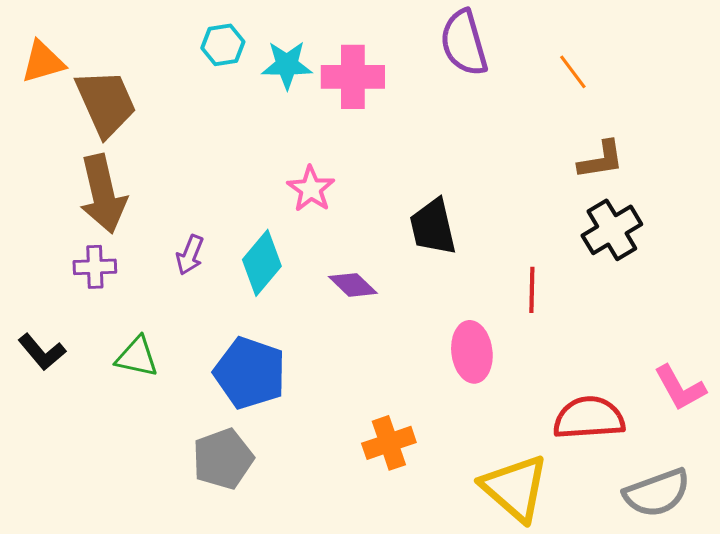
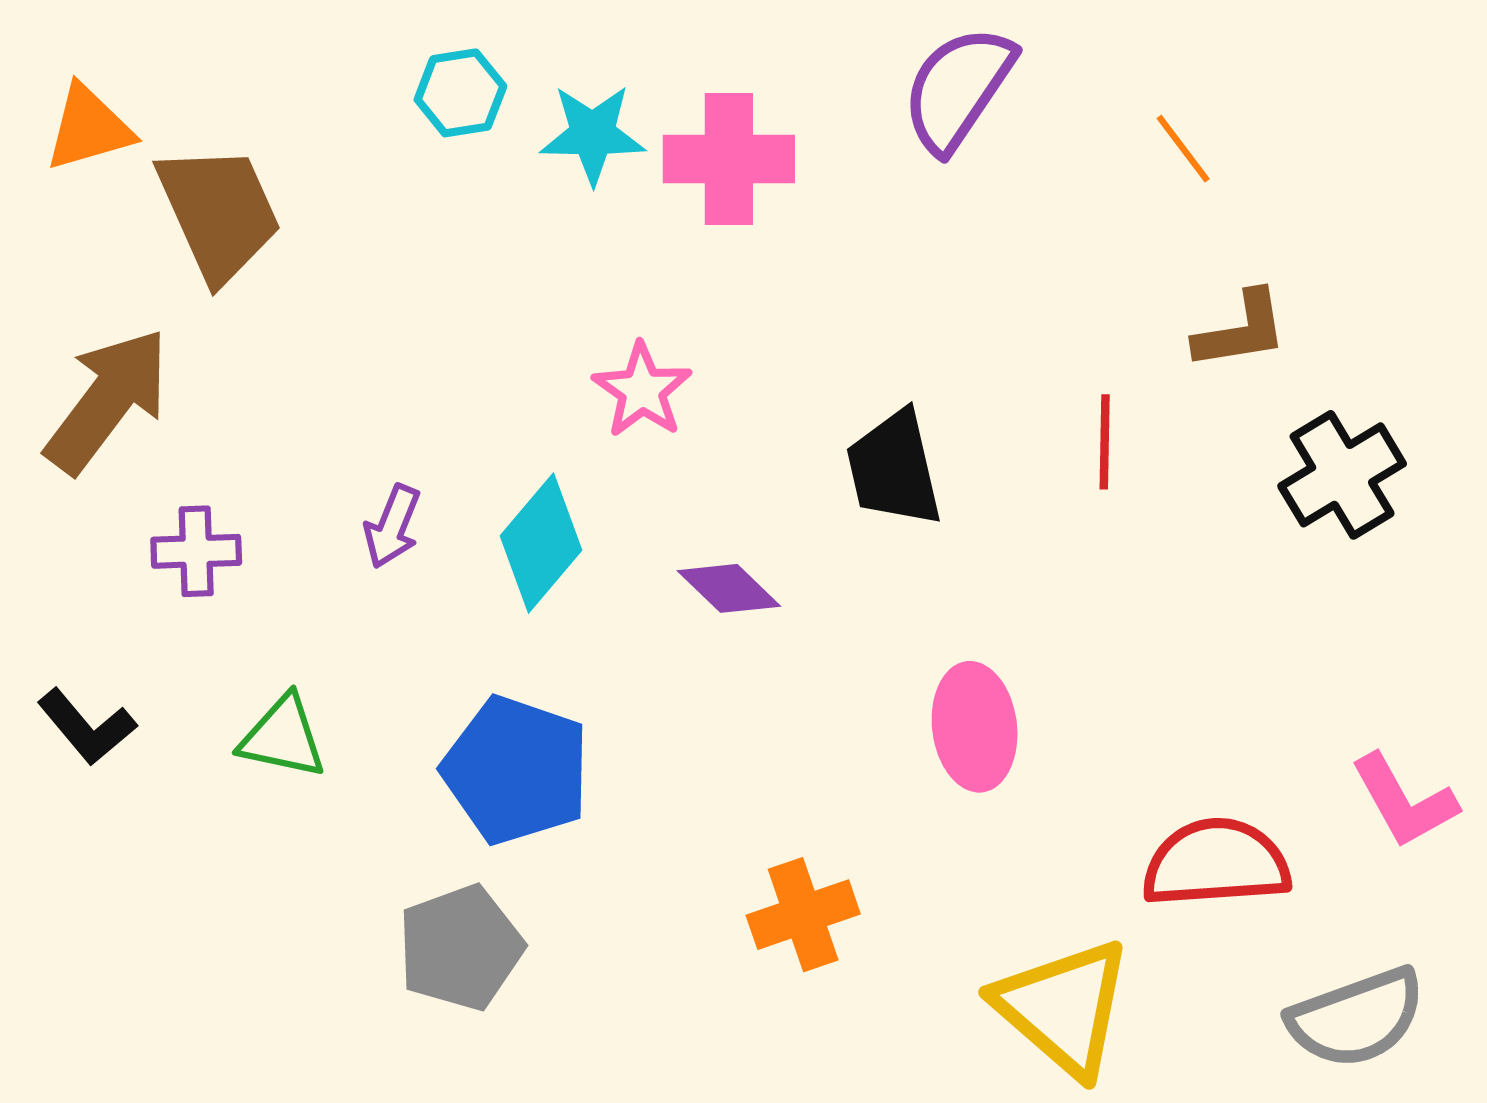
purple semicircle: (464, 43) -> (958, 89), turned 50
brown arrow: (103, 194) -> (107, 401), moved, turned -130
black cross: (612, 230) -> (1342, 475), moved
red line: (532, 290) -> (1105, 442), moved

